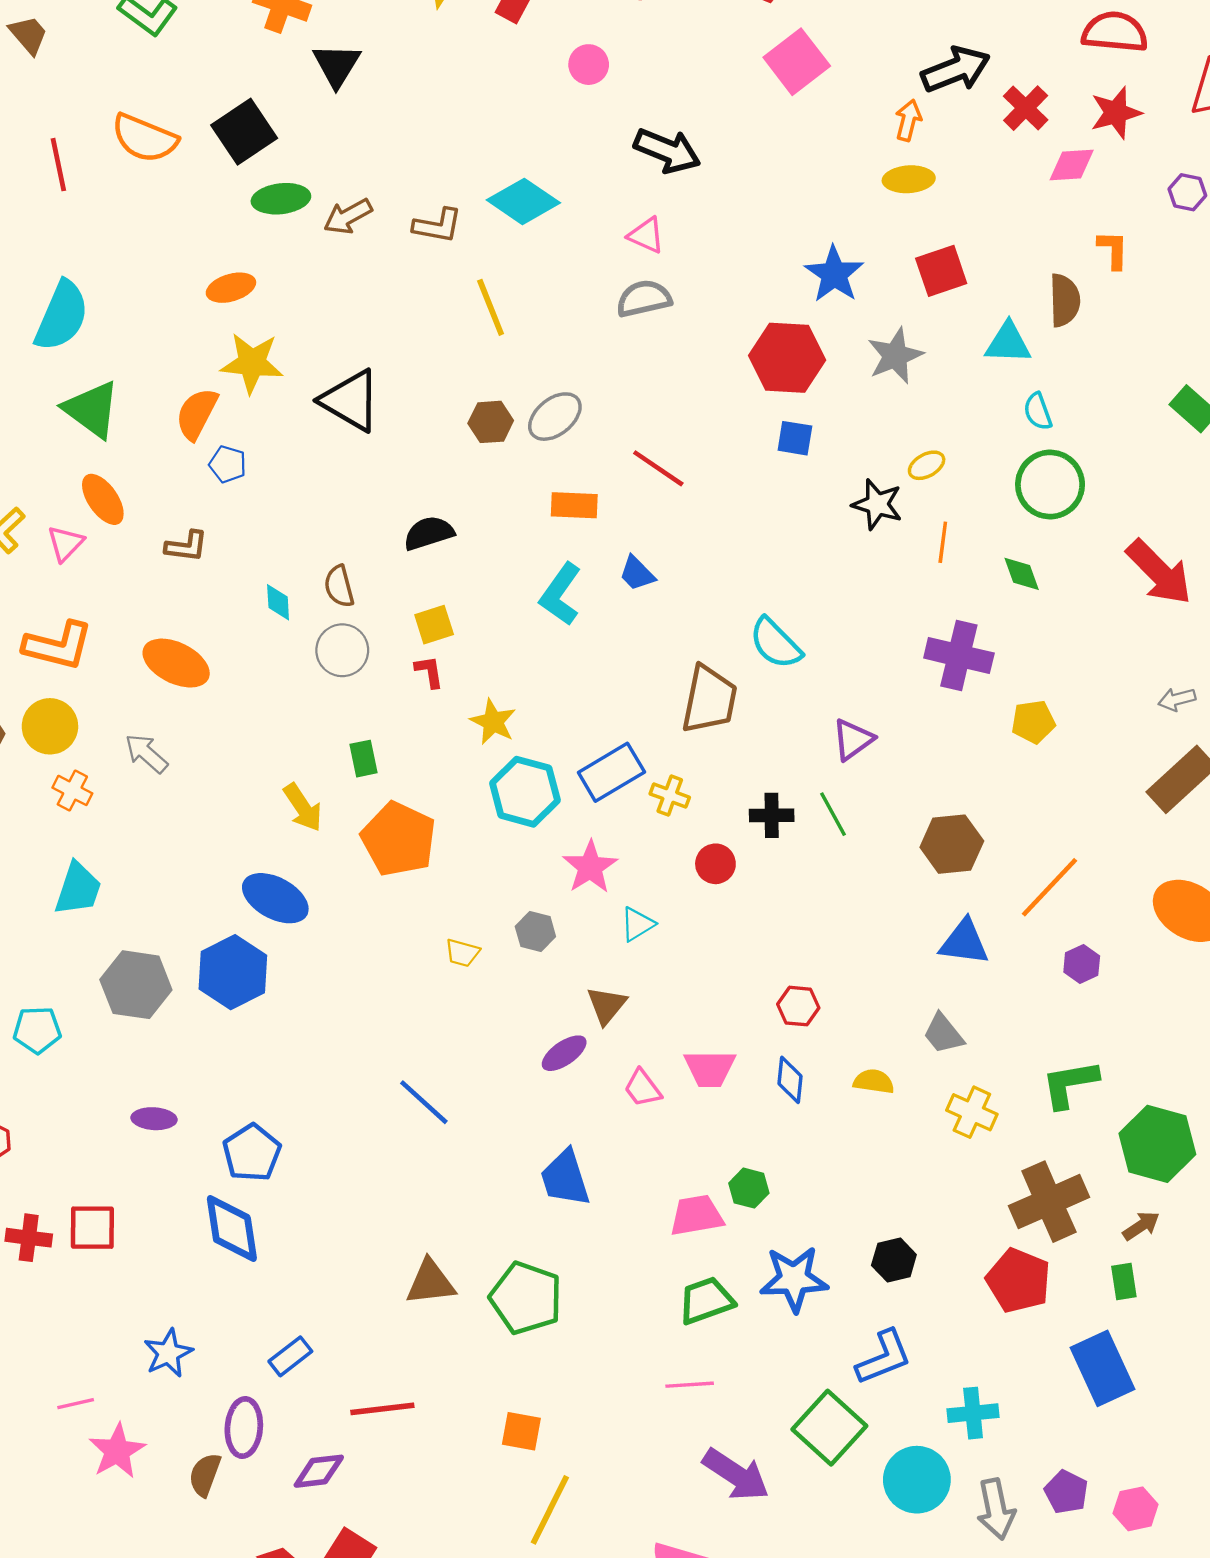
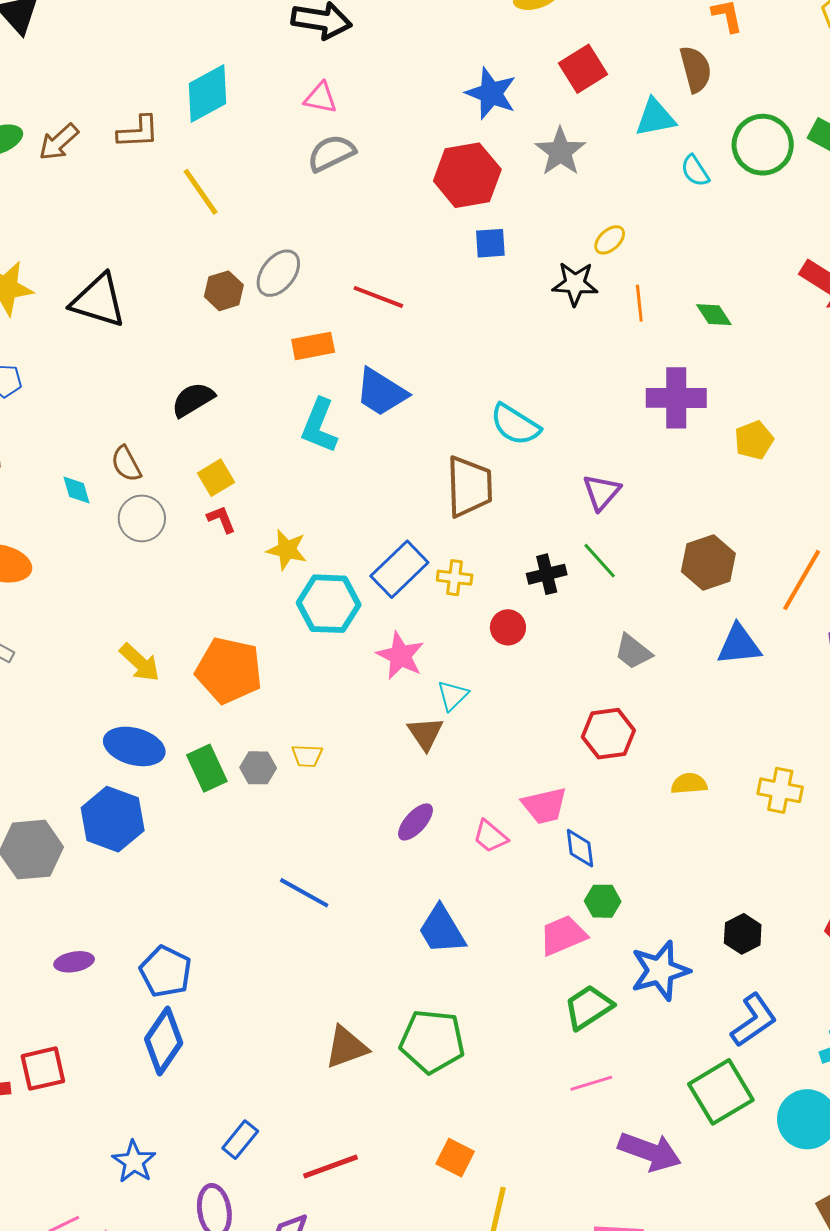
cyan diamond: (523, 201) -> (208, 93), turned -50
green circle: (1050, 484) -> (763, 145), moved
blue trapezoid: (637, 573) -> (381, 392), size x1.6
green rectangle: (364, 759) -> (207, 768), moved, size x1.4
gray hexagon: (535, 932) -> (258, 768), moved
brown triangle: (607, 1005) -> (425, 733), moved
red hexagon: (798, 1006) -> (608, 734), size x1.4
gray trapezoid: (943, 1034) -> (633, 652), moved
blue diamond: (790, 1080) -> (580, 848), moved
blue diamond: (232, 1229) -> (164, 1041), turned 56
green square: (829, 1428) -> (721, 1092), turned 30
orange square: (521, 1431) -> (455, 1158), turned 30

